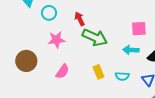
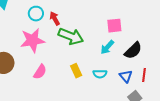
cyan circle: (49, 13) -> (36, 14), moved
pink star: (56, 40) -> (33, 40), size x1.4
cyan arrow: (131, 50) -> (107, 47), turned -49

